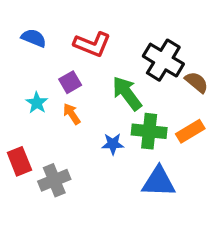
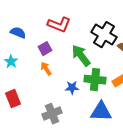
blue semicircle: (34, 38) -> (18, 33), moved
cyan star: (37, 103) -> (11, 62), moved
gray cross: (54, 180) -> (52, 114), moved

